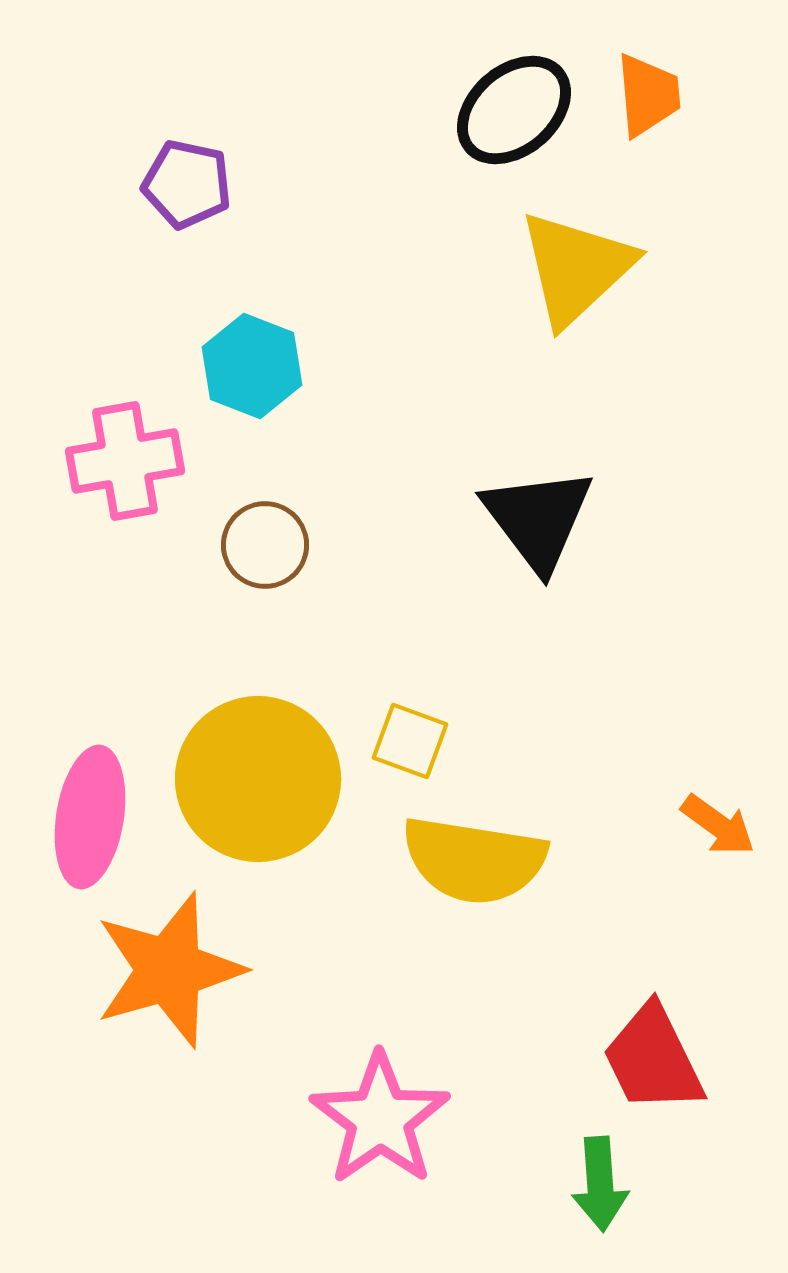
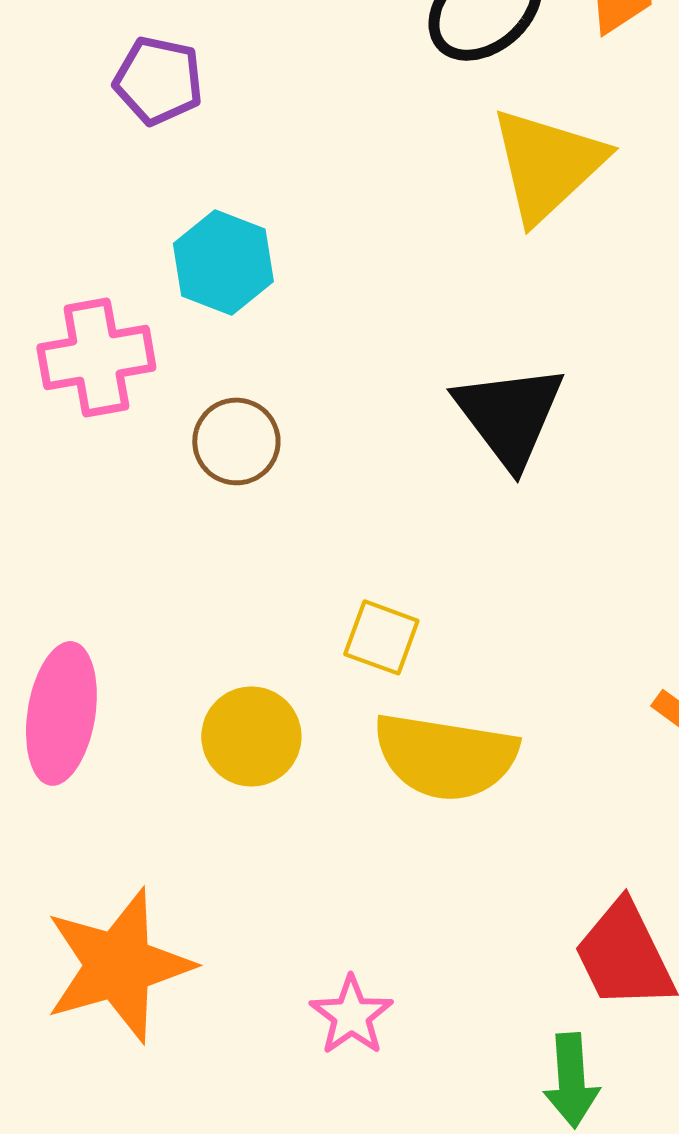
yellow circle: (258, 779) -> (251, 736), moved, size x0.6
orange star: (169, 970) -> (118, 965), moved
pink star: (380, 1119) -> (351, 1015), size x0.6

